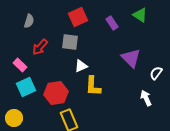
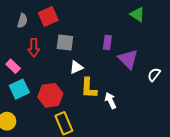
red square: (78, 17) -> (48, 17), moved
purple rectangle: (112, 23) -> (107, 42), moved, turned 40
red arrow: (40, 47) -> (34, 48), turned -42
white arrow: (146, 98) -> (110, 100), moved

